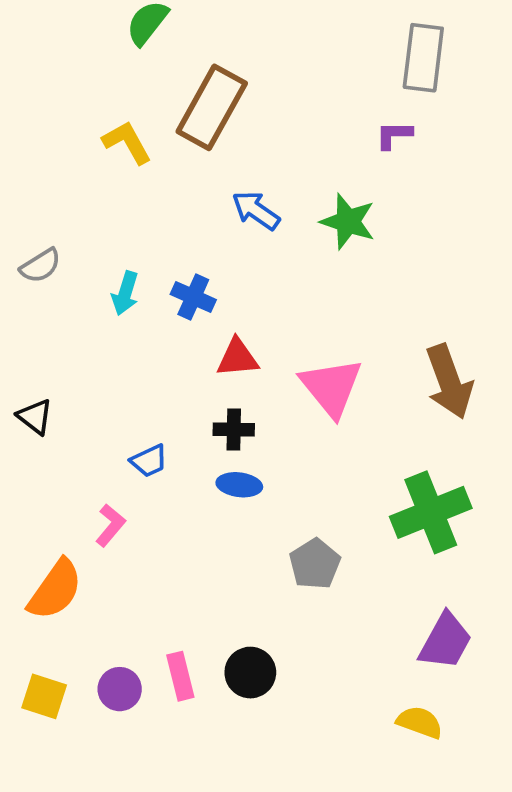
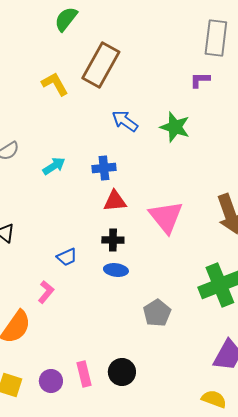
cyan arrow: (125, 293) -> (54, 166), turned -140
blue cross: (193, 297) -> (104, 168), moved, turned -30

